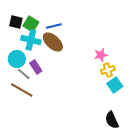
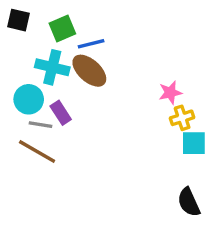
black square: (16, 22) -> (19, 20), moved
green square: (31, 24) -> (62, 29), moved, turned 35
gray line: (24, 74) -> (40, 125), turned -32
cyan square: (115, 85) -> (194, 143), turned 35

